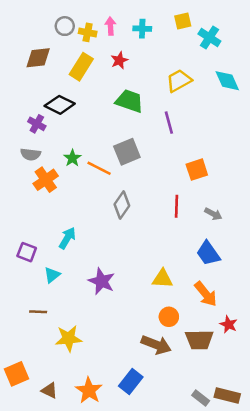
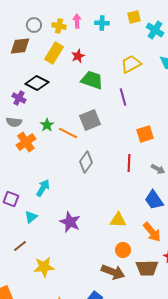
gray circle: (65, 26) -> (34, 25), moved
red star: (119, 60) -> (78, 56), moved
brown line: (38, 312) -> (20, 246), turned -40

